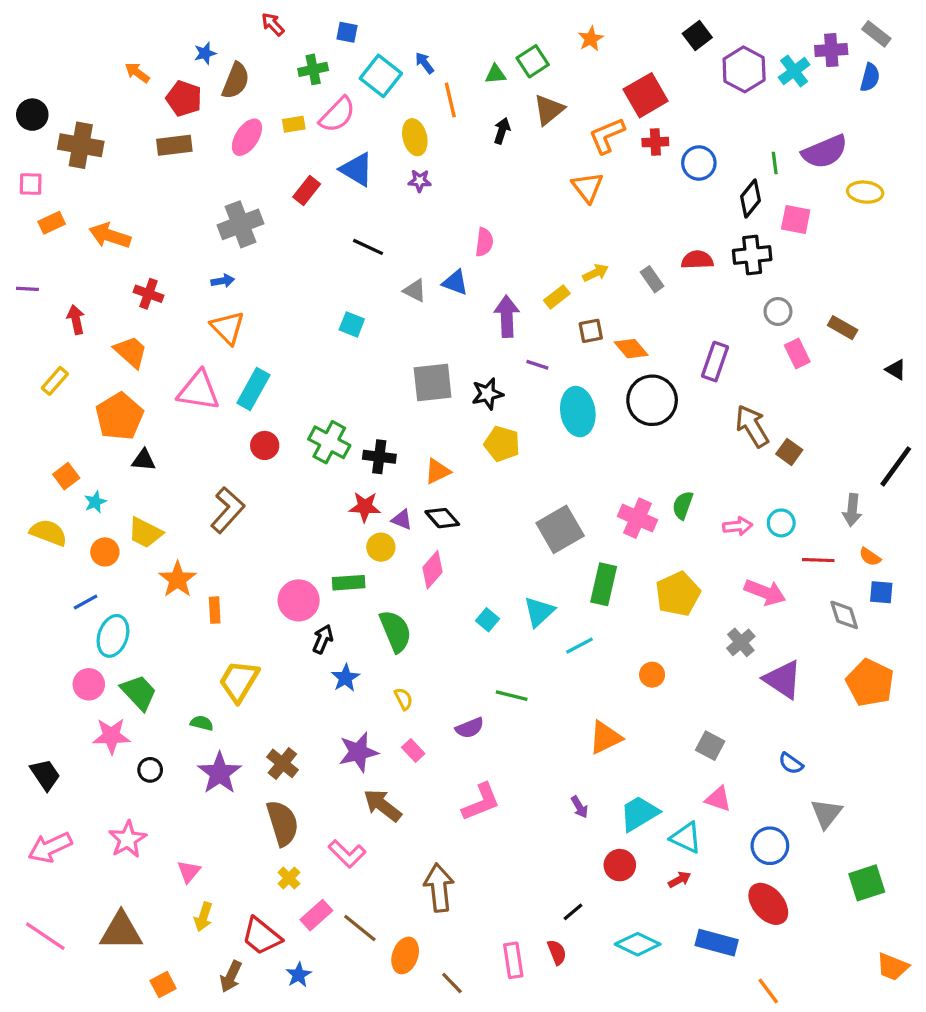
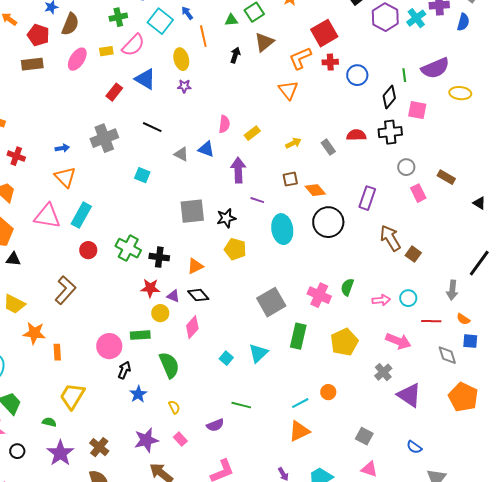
gray cross: (240, 224) -> (104, 138), moved
yellow rectangle: (557, 297) -> (252, 133), moved
orange star: (178, 579) -> (34, 333), turned -30
cyan line: (579, 646) -> (300, 403), moved

